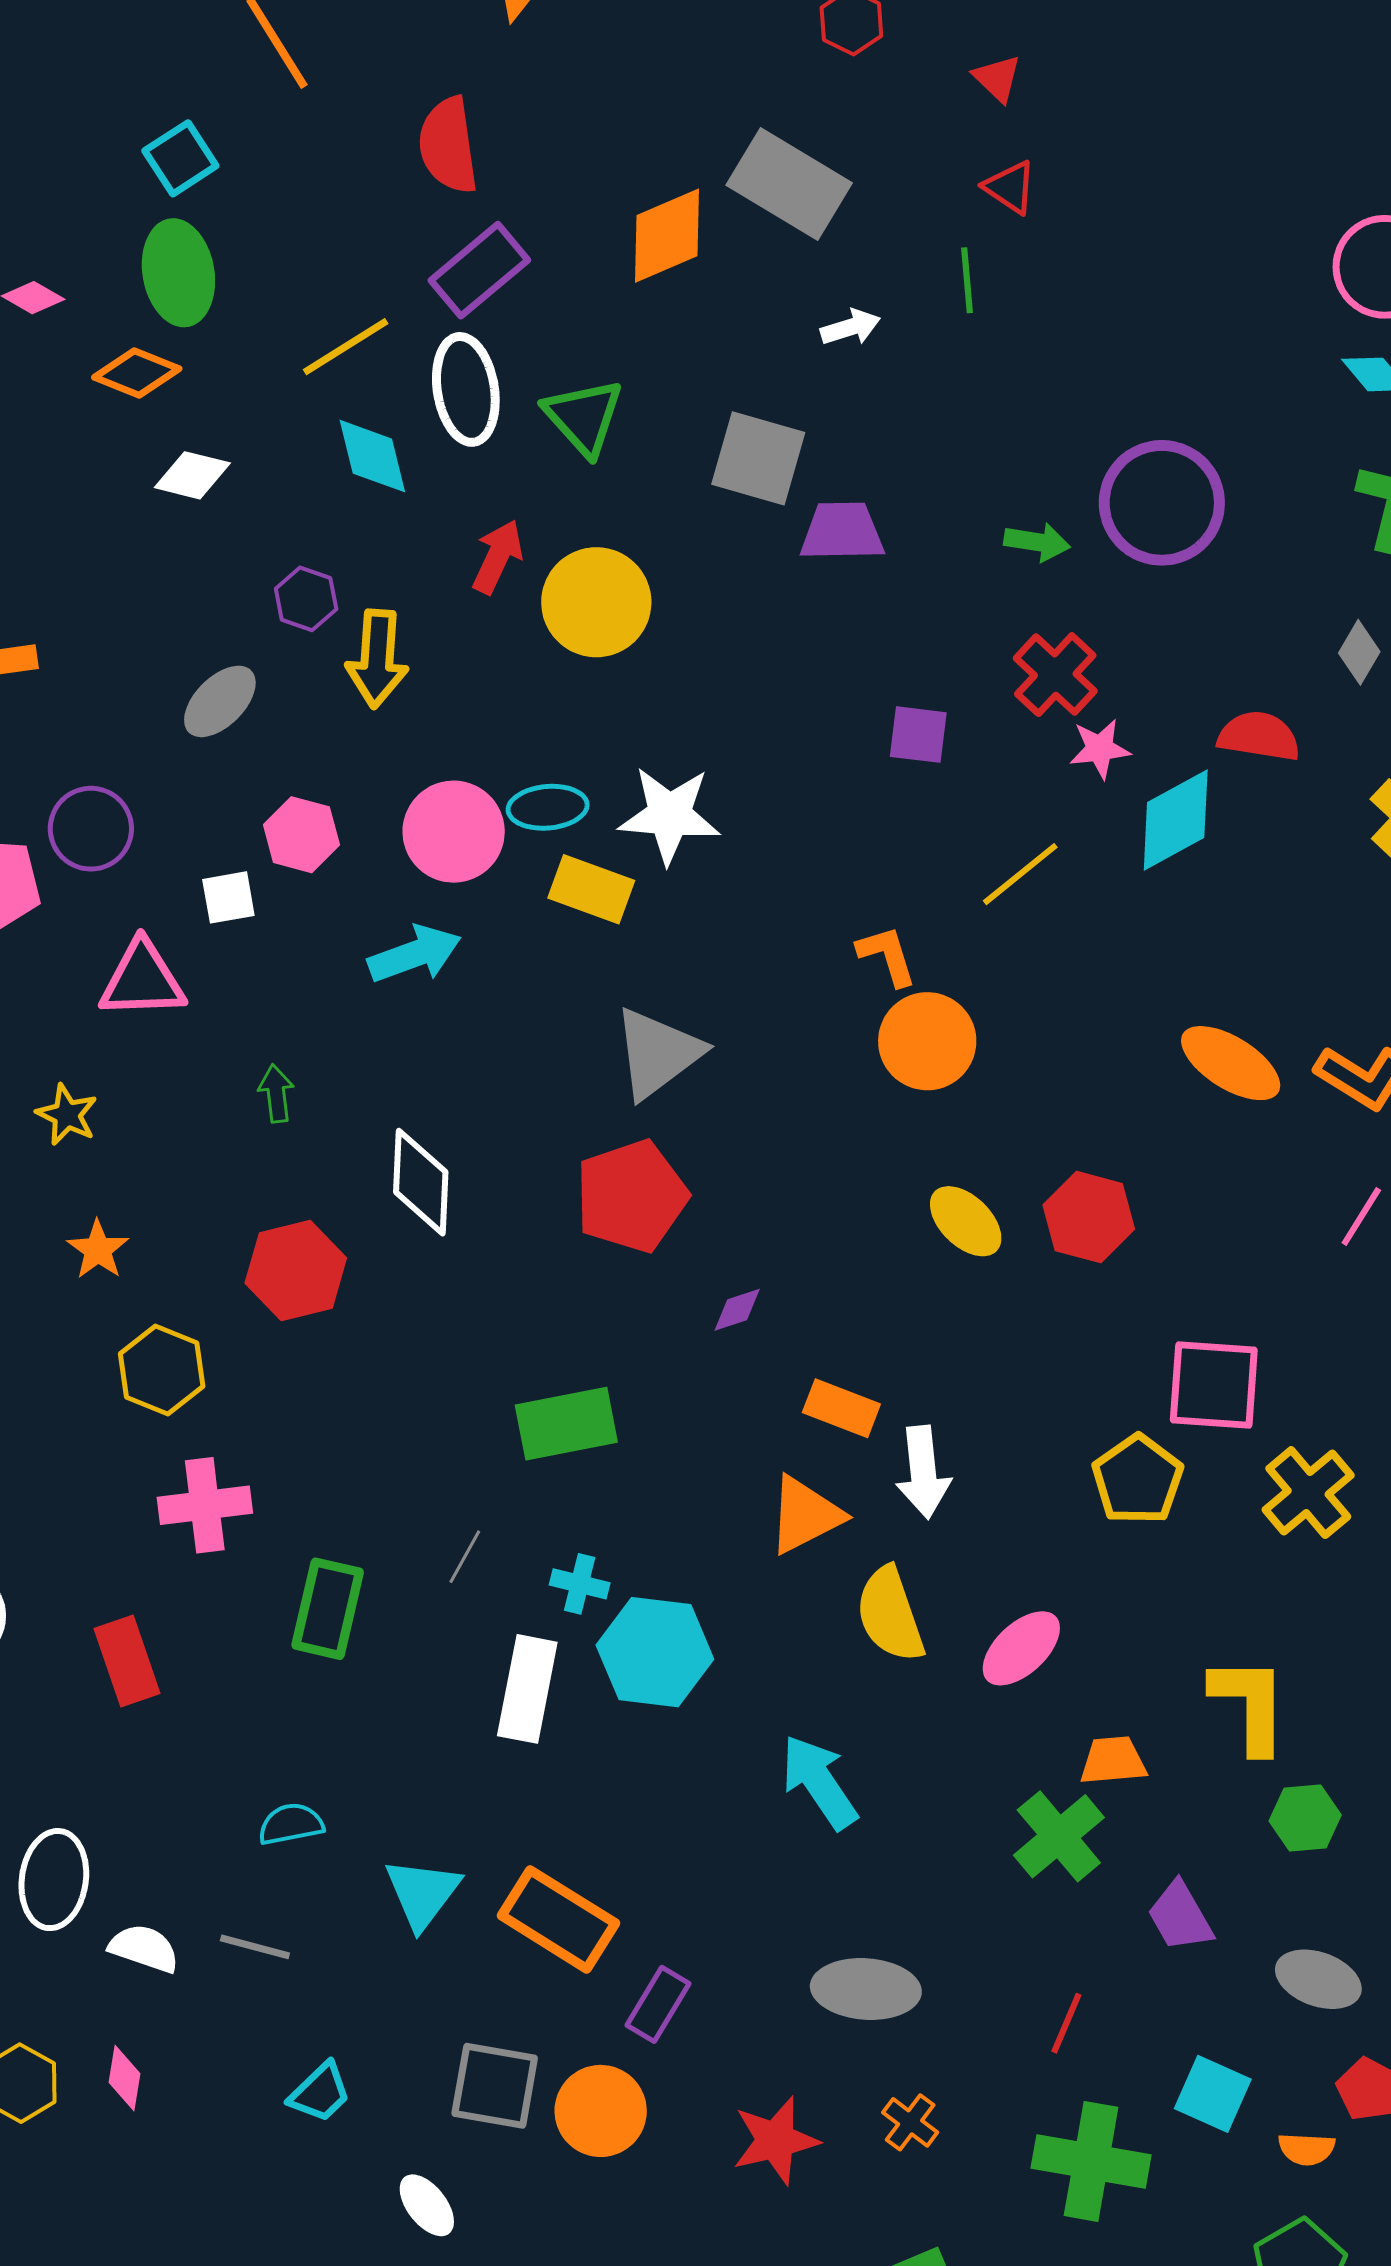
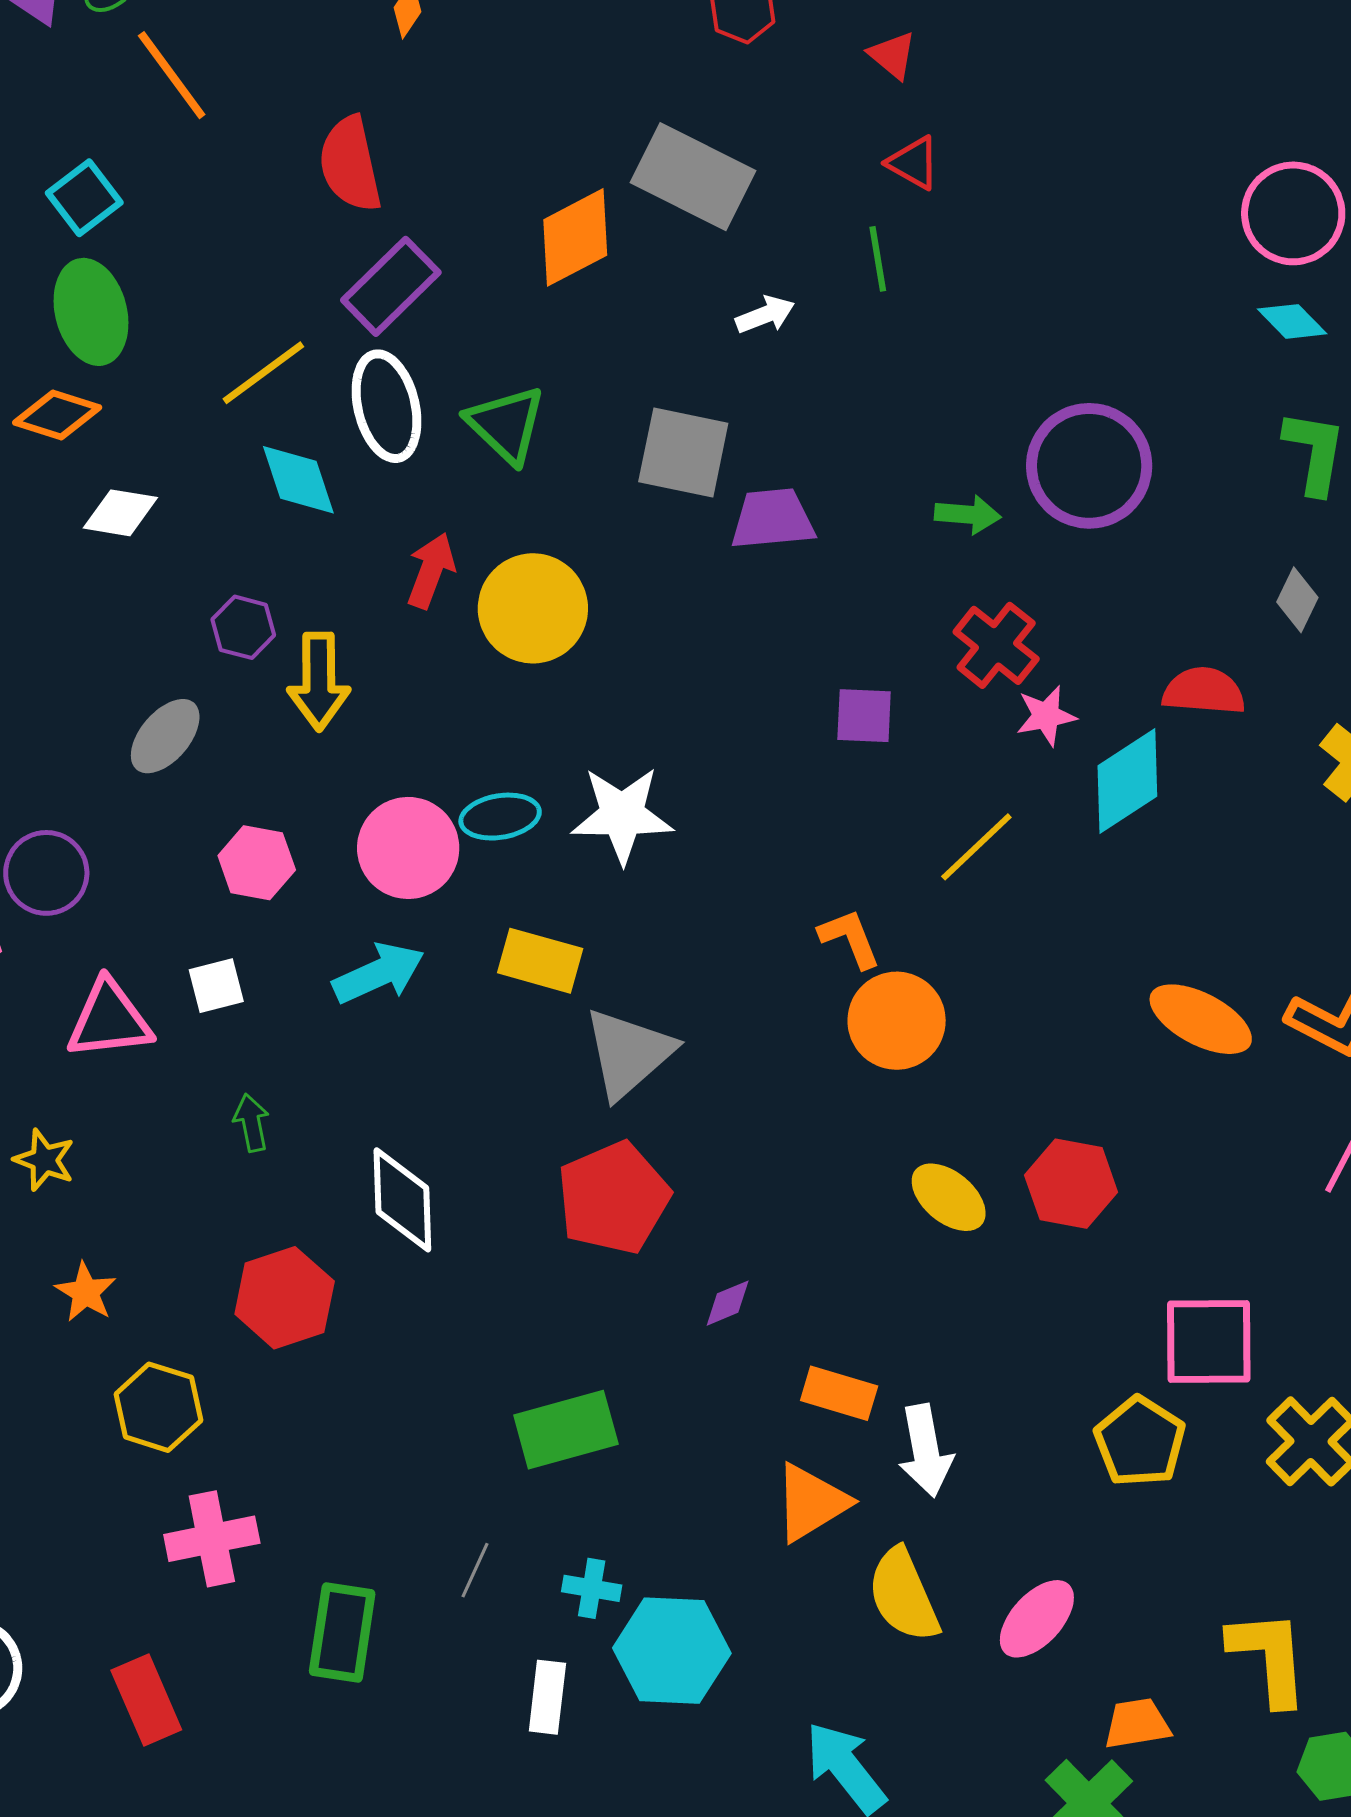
yellow rectangle: (591, 889) -> (540, 961), moved
white square: (228, 897) -> (216, 986), moved
white rectangle: (527, 1689) -> (547, 1697), size x0.7

